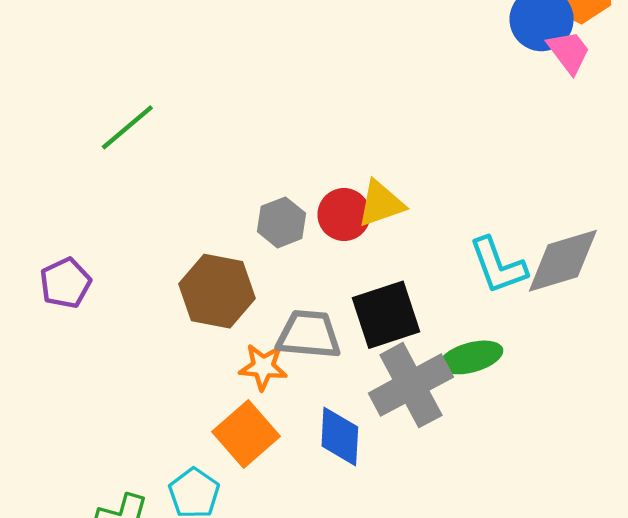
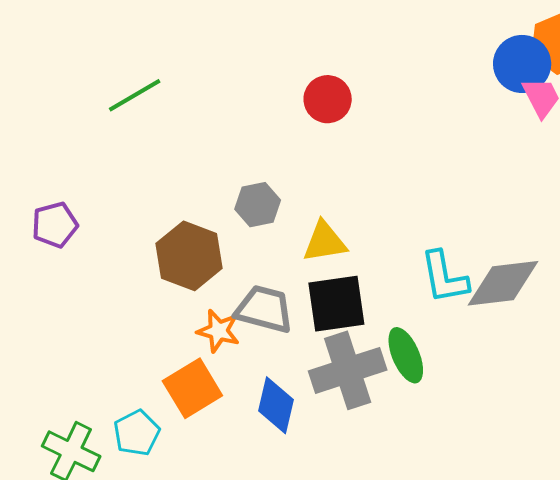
yellow triangle: (381, 204) -> (325, 242), moved
red circle: (344, 215) -> (328, 99), moved
green ellipse: (471, 357) -> (406, 355), turned 72

